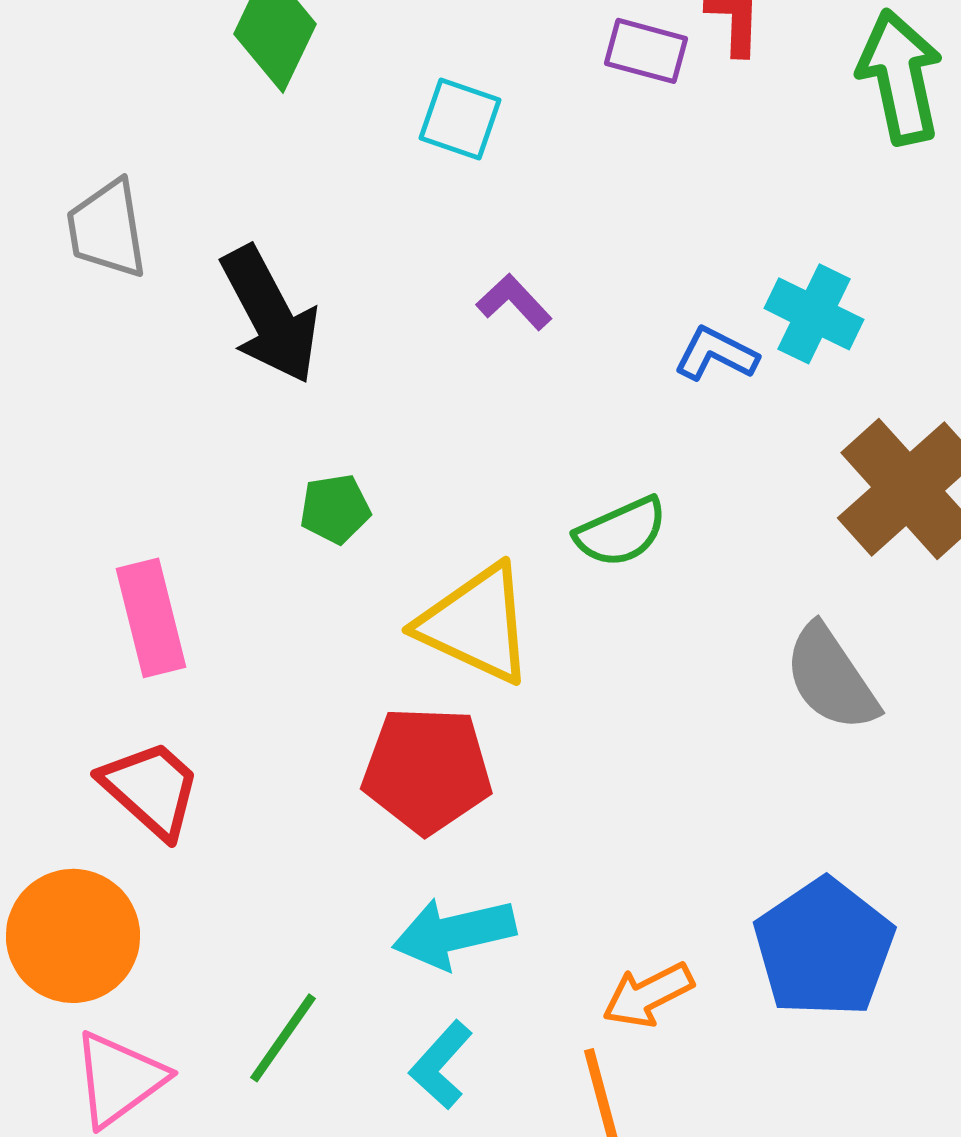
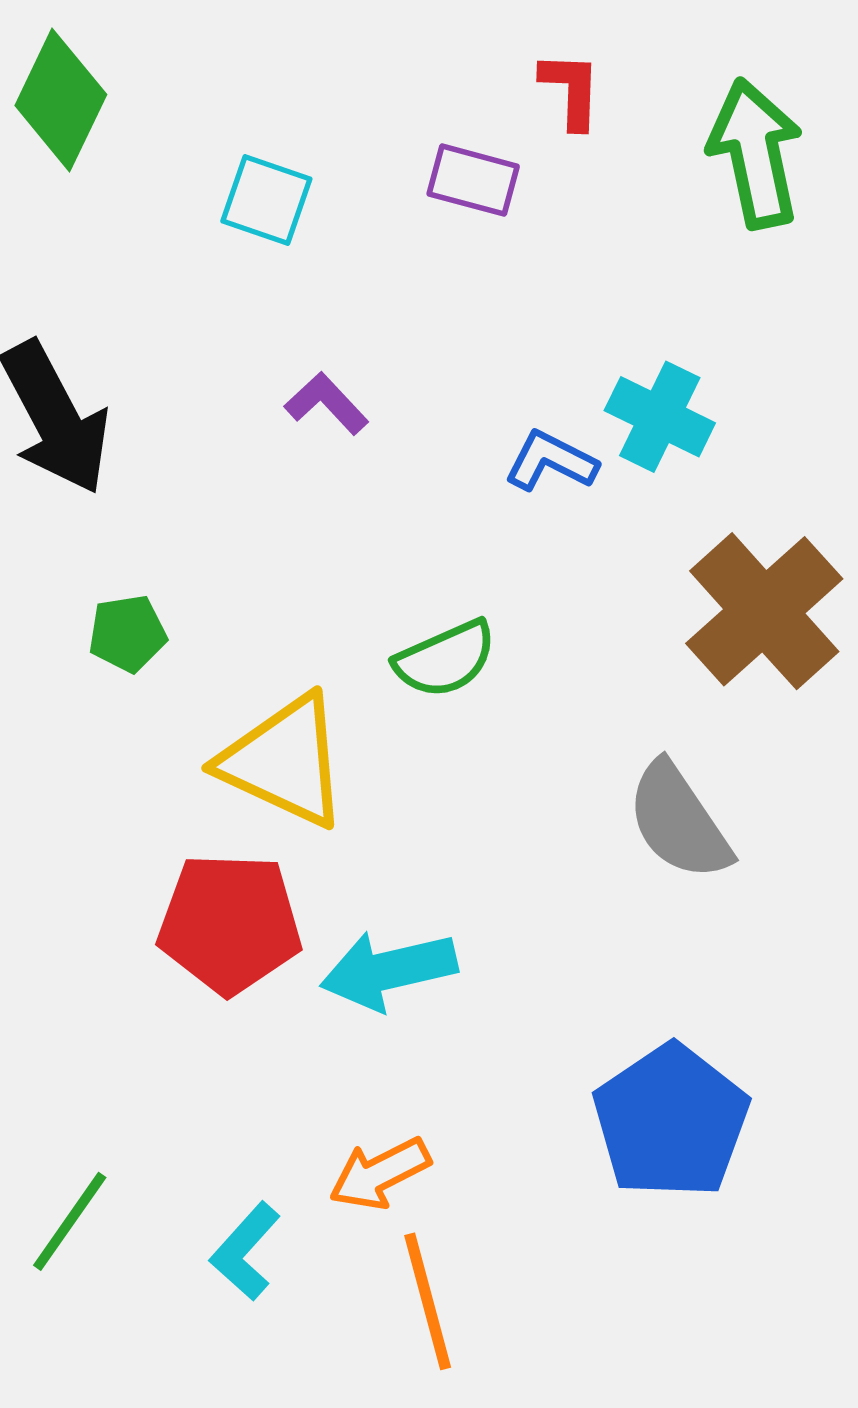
purple rectangle: (646, 51) -> (473, 180), moved
cyan arrow: (454, 933) -> (389, 970), moved
orange arrow: (648, 995) -> (380, 1174), moved

